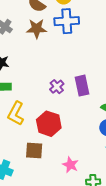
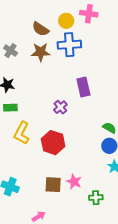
purple rectangle: (82, 86) -> (83, 87), moved
brown square: (34, 151) -> (53, 185), moved

